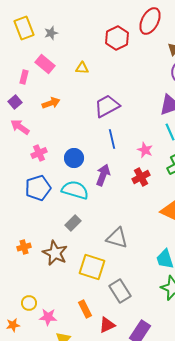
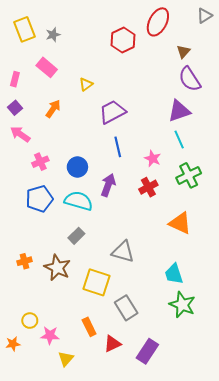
yellow triangle: (82, 68) -> (86, 84), moved, turned -40
pink rectangle: (24, 77) -> (15, 79), moved
orange arrow: (51, 103) -> (53, 109), turned -36

